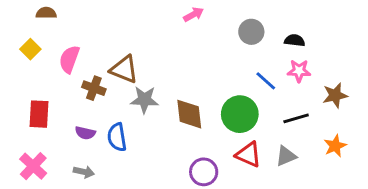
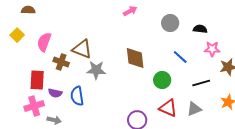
pink star: (299, 71) -> (212, 49), moved
red rectangle: (39, 114) -> (37, 80), moved
brown diamond: (189, 114) -> (135, 58), moved
green circle: (240, 114) -> (162, 80), size x0.7
pink cross: (33, 166) -> (34, 106), moved, turned 30

